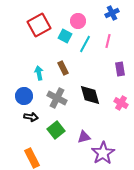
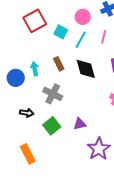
pink circle: (78, 21) -> (83, 17), moved
black diamond: (90, 95) -> (86, 69), moved
blue circle: (24, 96) -> (16, 78), moved
purple triangle: (84, 137) -> (80, 124), moved

